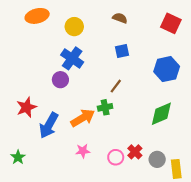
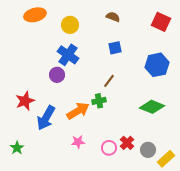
green diamond: (161, 114) -> (152, 107), turned 45
yellow rectangle: (176, 169) -> (166, 159), turned 54

